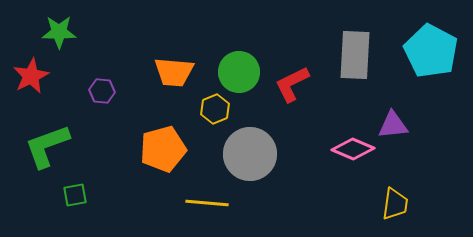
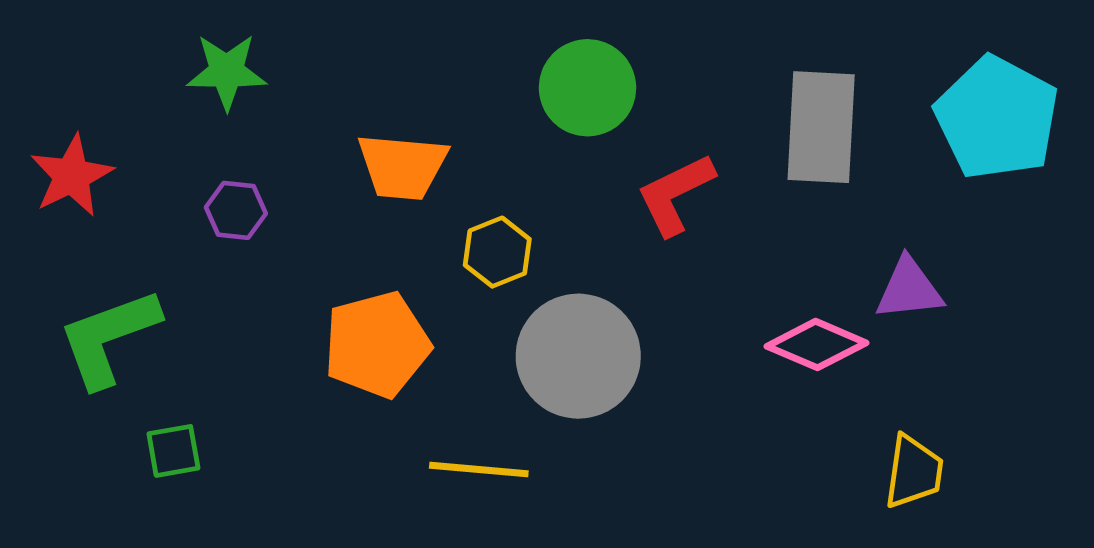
green star: (59, 32) -> (227, 72), moved
green circle: (239, 72) -> (587, 88), moved

